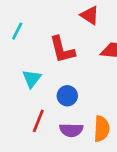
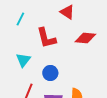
cyan line: (17, 31) -> (20, 19), moved

